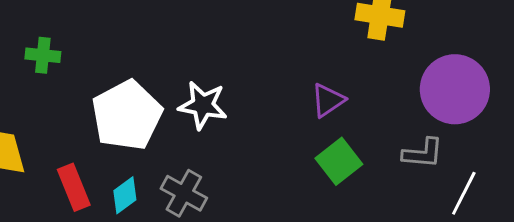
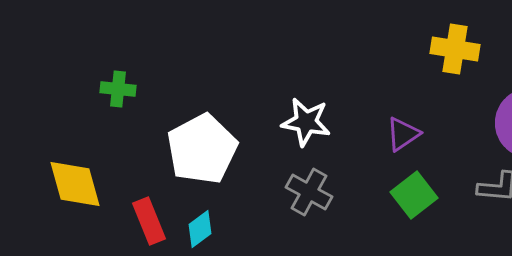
white star: (203, 105) -> (306, 122), moved
gray cross: (184, 193) -> (309, 192), moved

